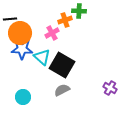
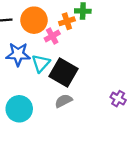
orange circle: (20, 33) -> (34, 20), moved
cyan triangle: (42, 57) -> (41, 63), turned 30
cyan circle: (23, 97) -> (19, 109), size x1.5

